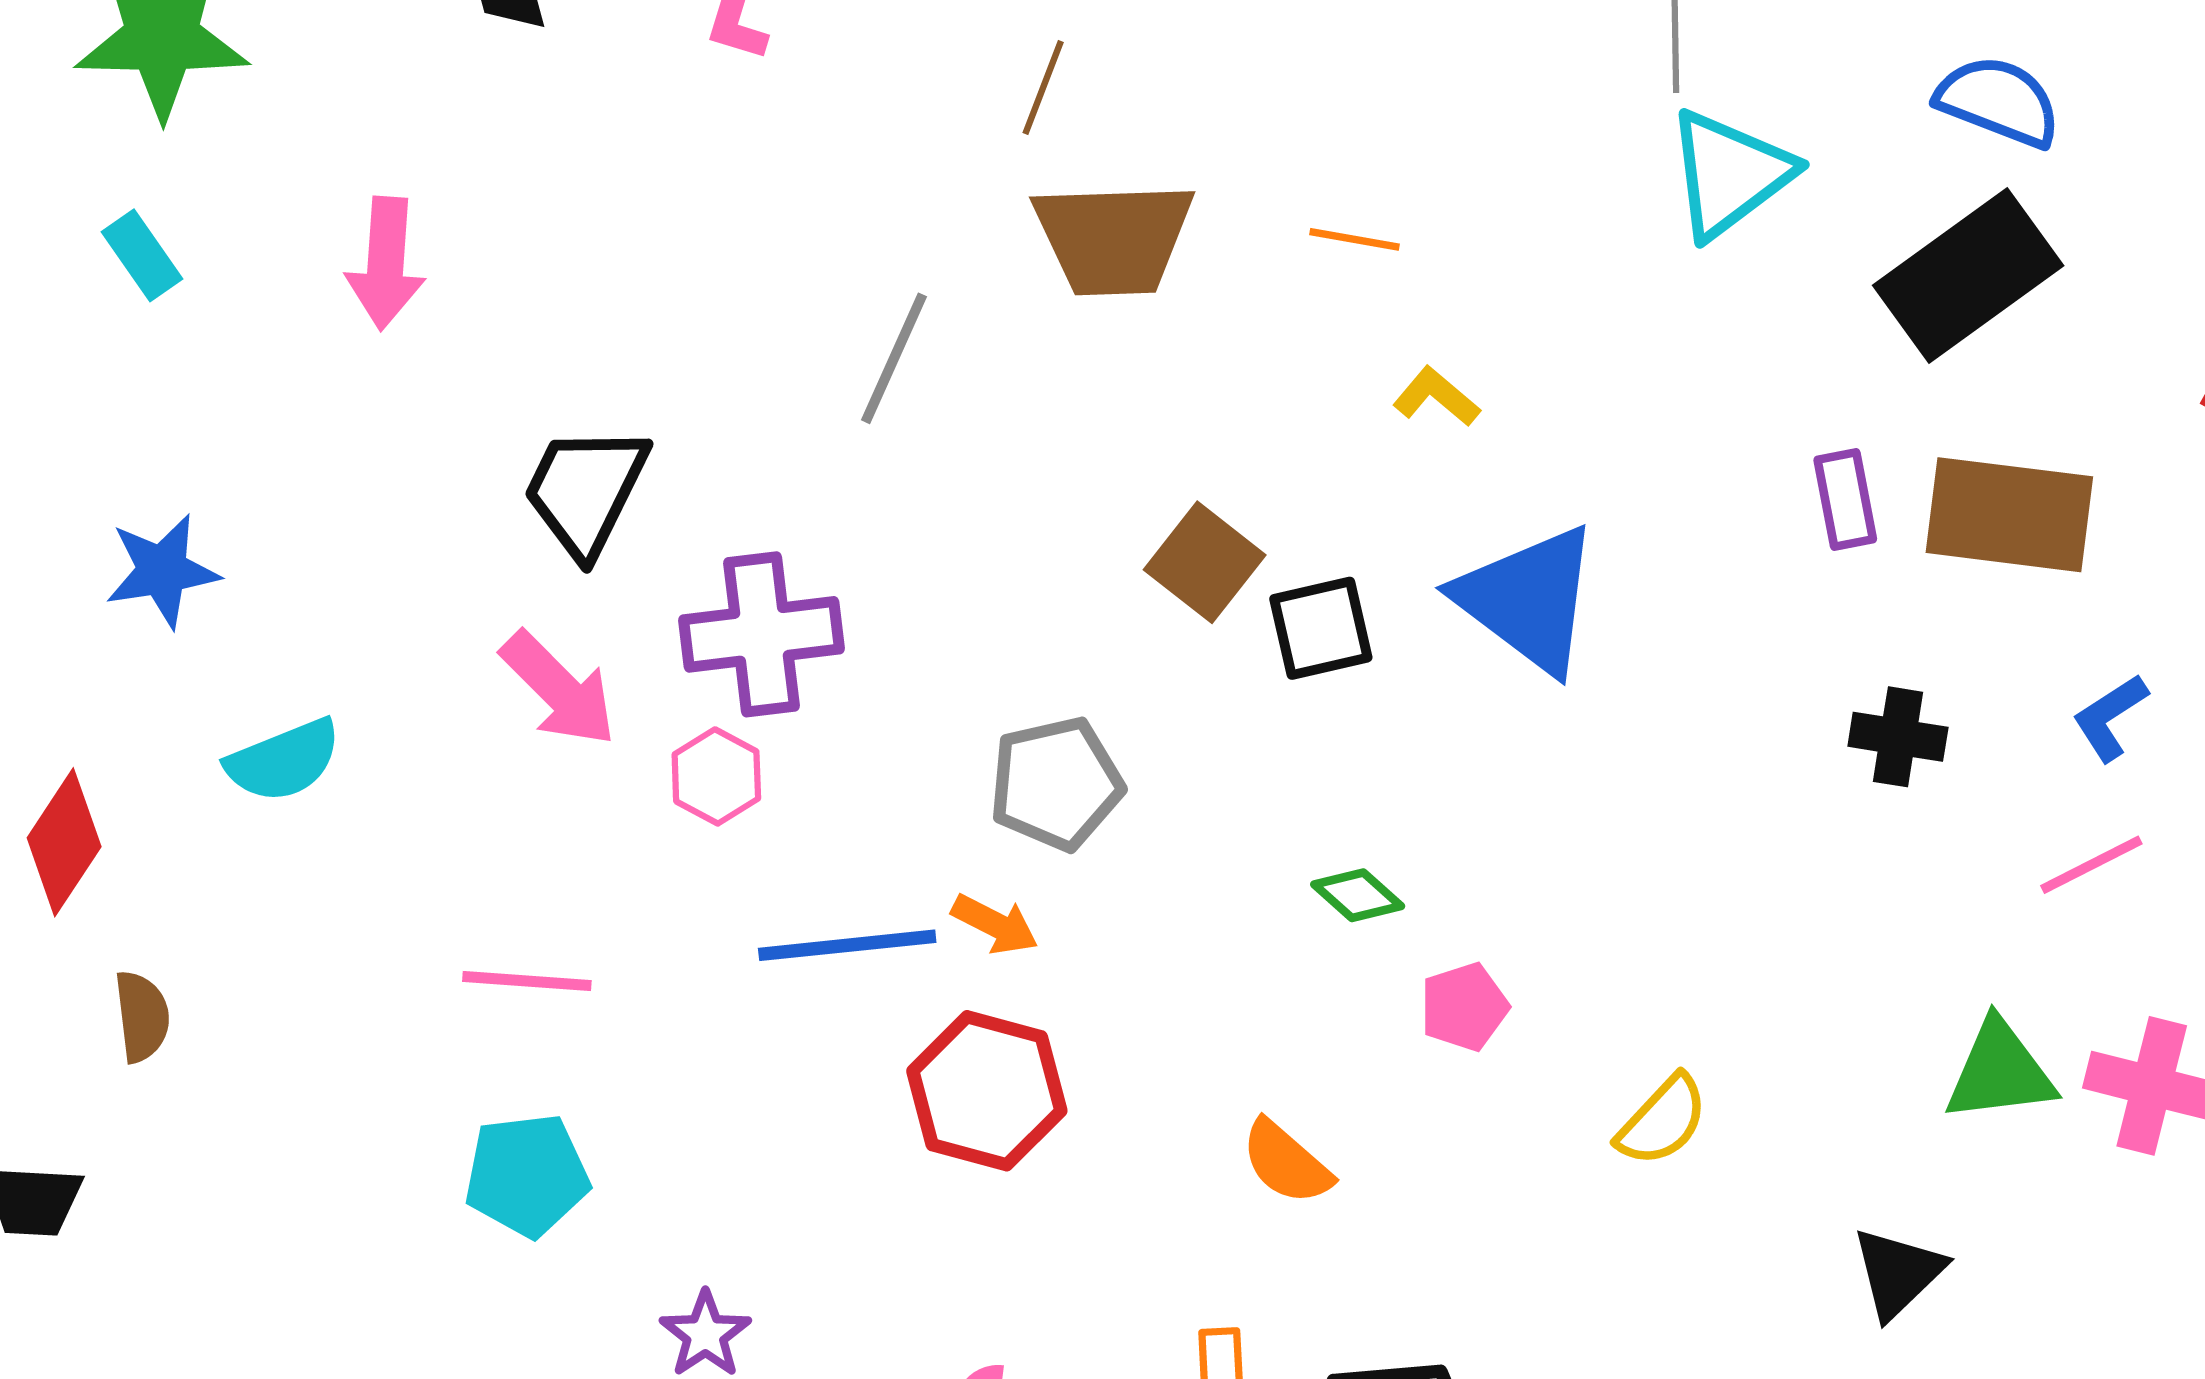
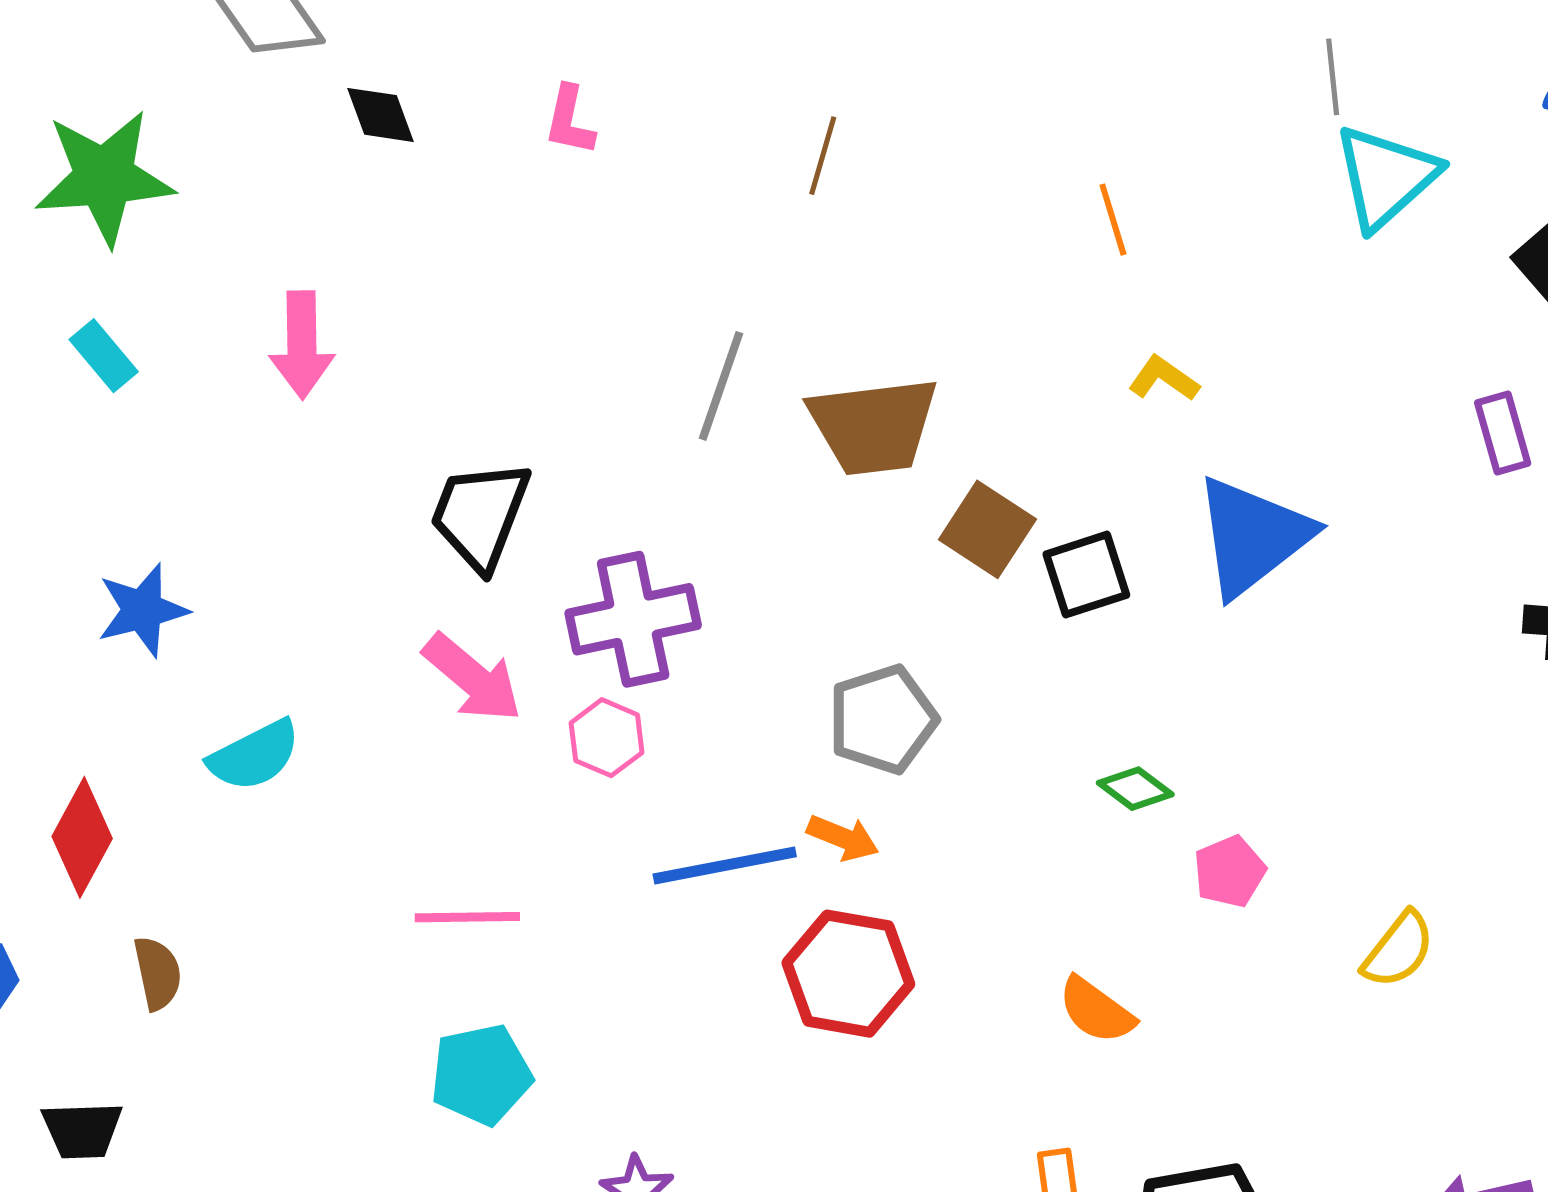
brown trapezoid: (1113, 238) -> (874, 426), moved
orange line: (1355, 239) -> (1113, 220), moved, turned 68
blue triangle: (1528, 599) -> (1253, 536), turned 50

